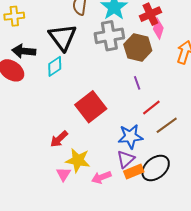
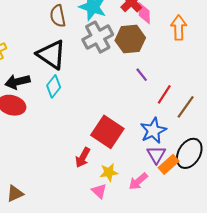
red square: (91, 107) -> (107, 132), moved
yellow star: (78, 160) -> (109, 172), size x0.7

